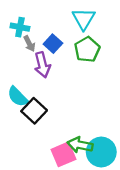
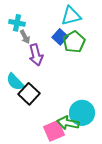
cyan triangle: (84, 19) -> (71, 16), turned 45
blue square: (53, 44) -> (60, 37), moved
cyan circle: (101, 152) -> (82, 113), moved

